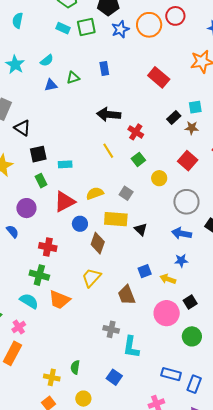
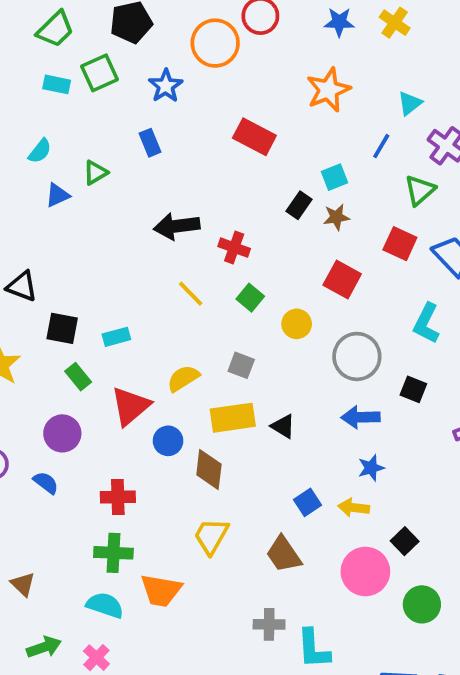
blue star: (120, 29) -> (166, 86), moved
black square: (38, 154) -> (62, 328), turned 36

